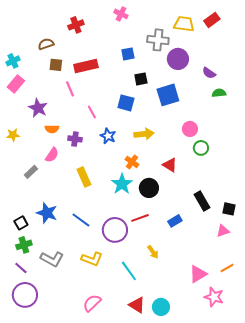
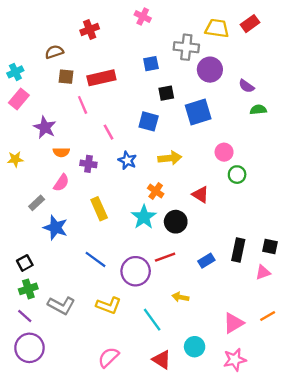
black rectangle: (202, 201) -> (238, 250), moved, turned 42
blue star: (47, 213) -> (55, 228), moved
yellow arrow: (153, 252) -> (180, 297), turned 136
pink star: (214, 297) -> (235, 360), moved, turned -30
cyan circle: (161, 307) -> (195, 347), moved

